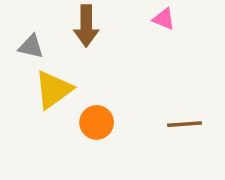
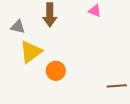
brown line: (185, 124) -> (117, 86), moved

